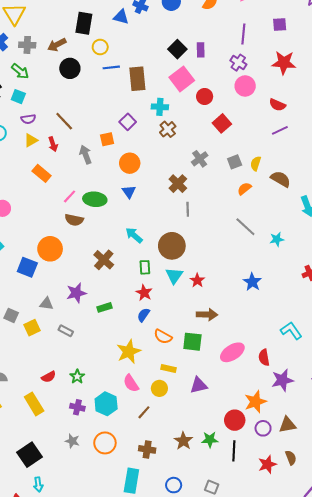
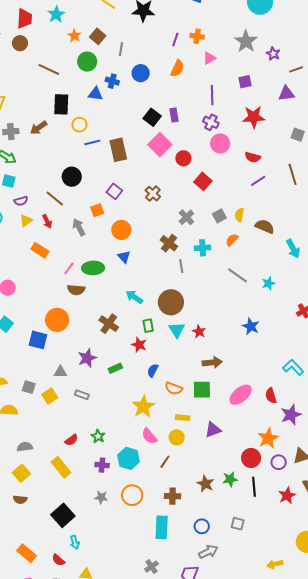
black circle: (70, 68) -> (72, 177), moved
cyan cross: (160, 107) -> (203, 248), moved
red star: (144, 293) -> (139, 345), moved

